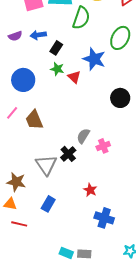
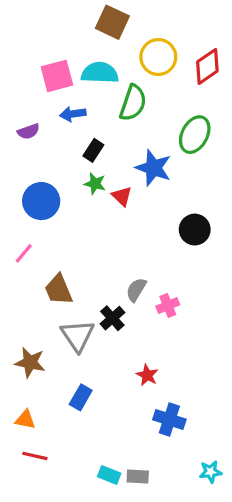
blue arrow: (38, 35) -> (73, 114), moved
brown trapezoid: (34, 120) -> (59, 290), moved
orange triangle: (10, 204) -> (25, 419), moved
red line: (19, 224) -> (35, 456), moved

